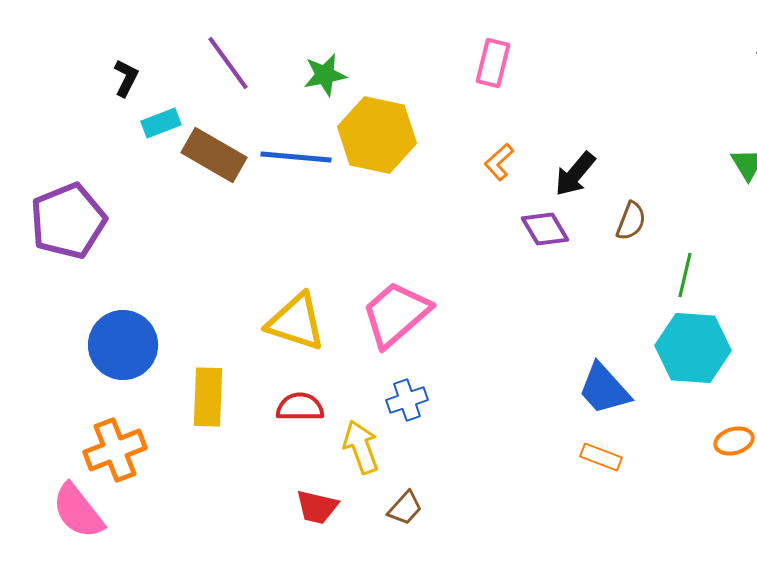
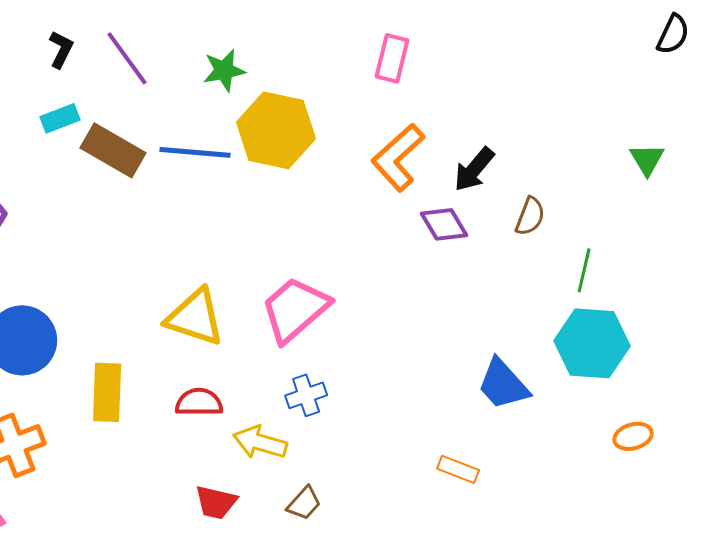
black L-shape: (126, 78) -> (61, 49), moved
orange L-shape: (499, 162) -> (398, 157), size x1.8
yellow arrow: (361, 447) -> (260, 442), turned -54
orange rectangle: (601, 457) -> (458, 469), moved

